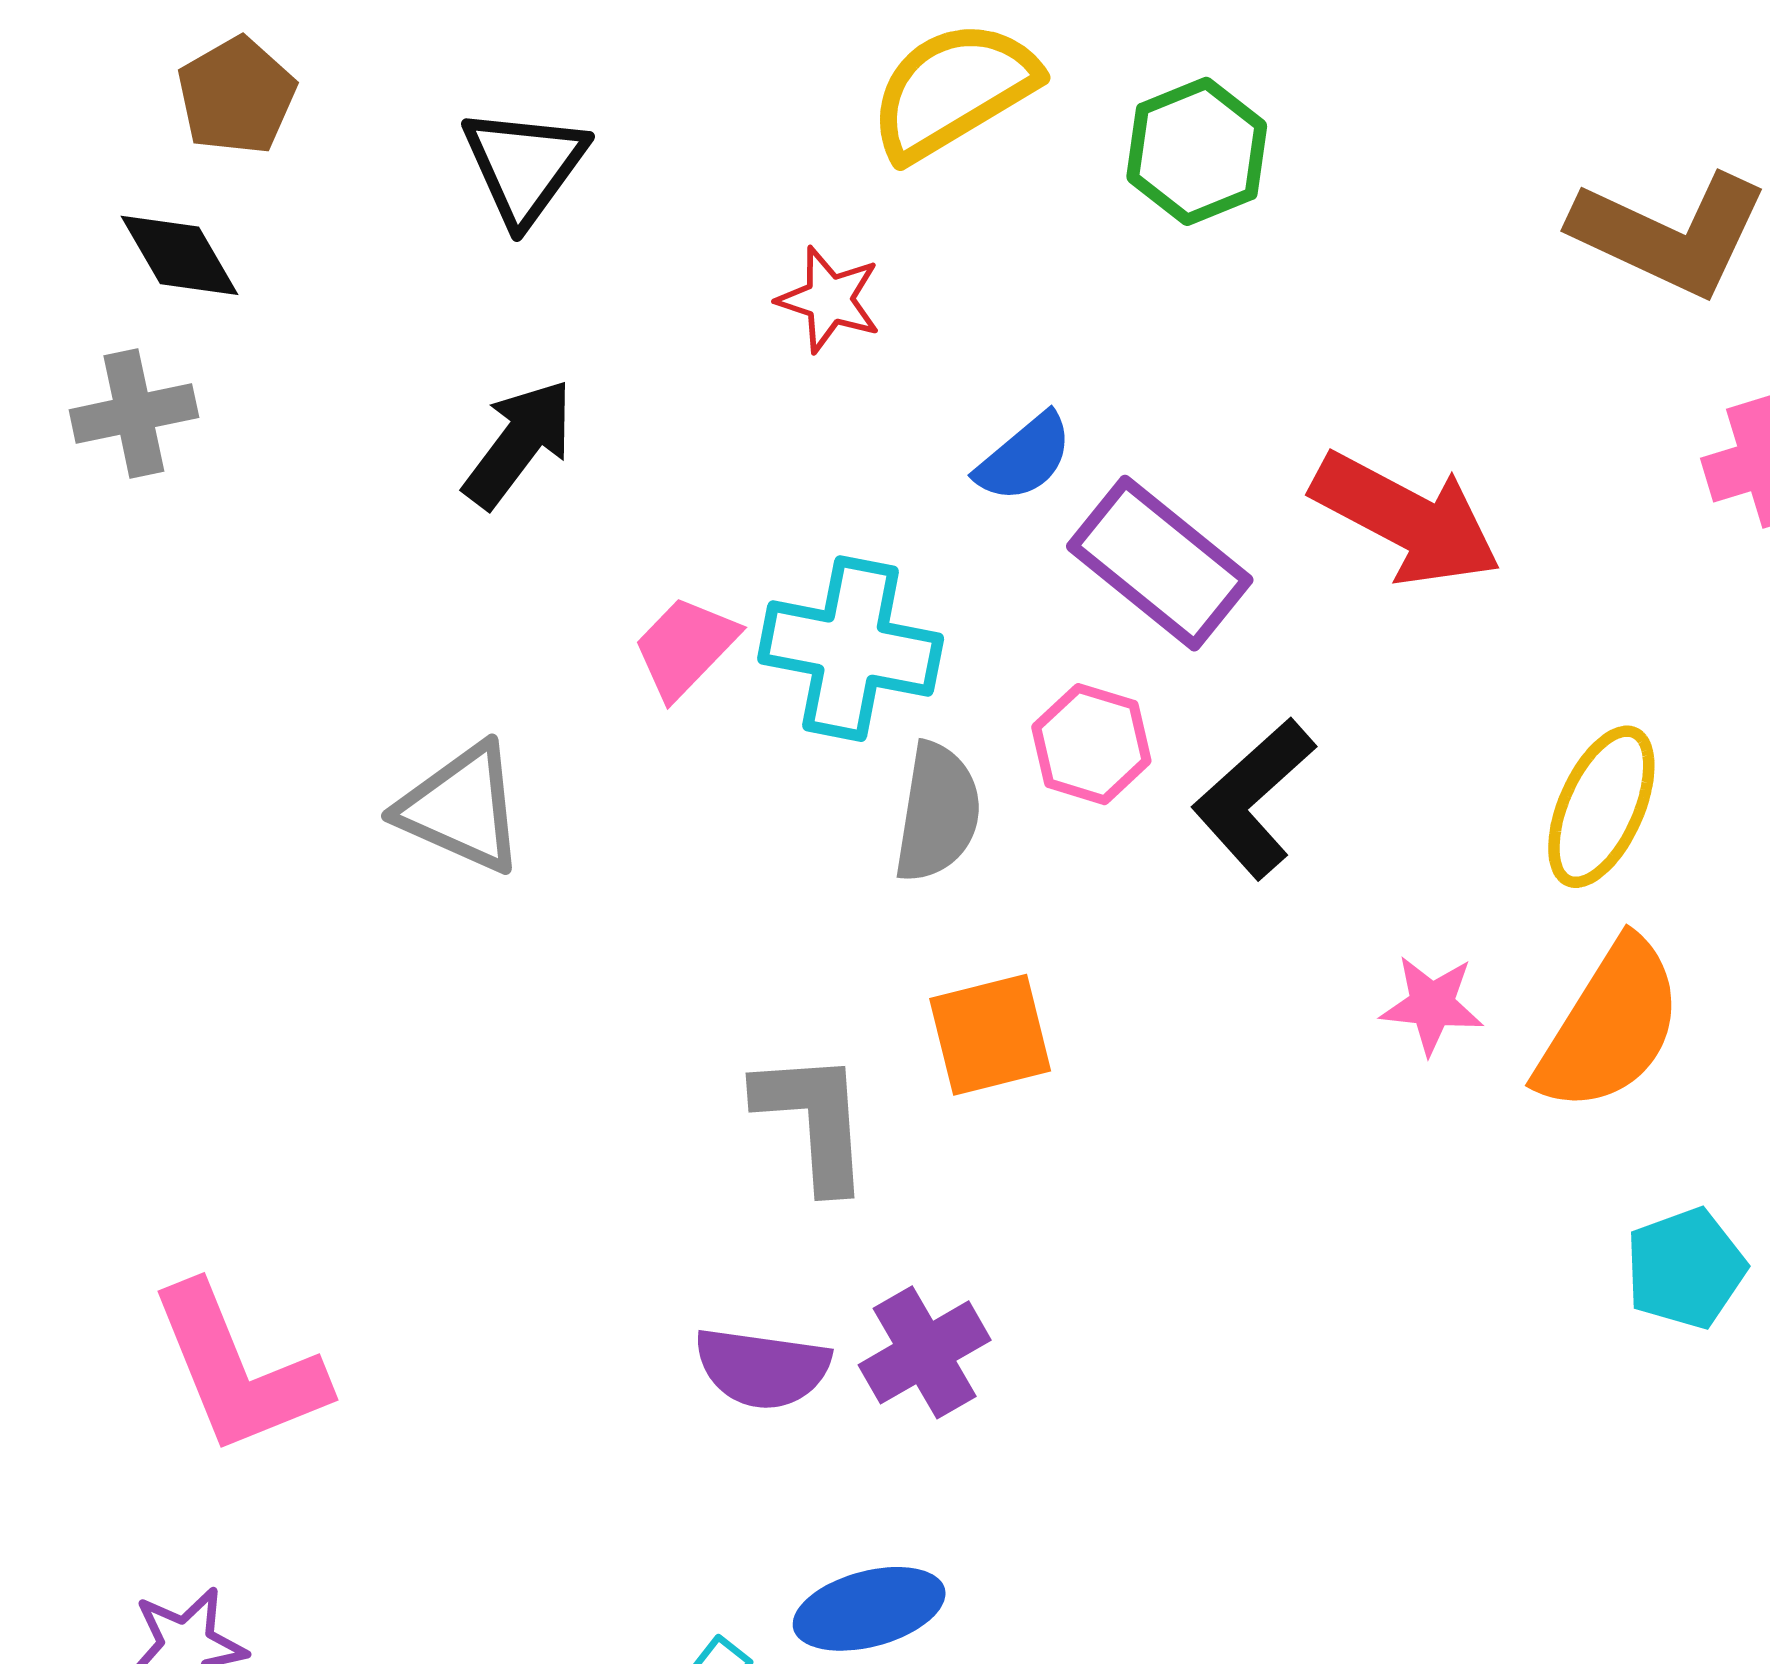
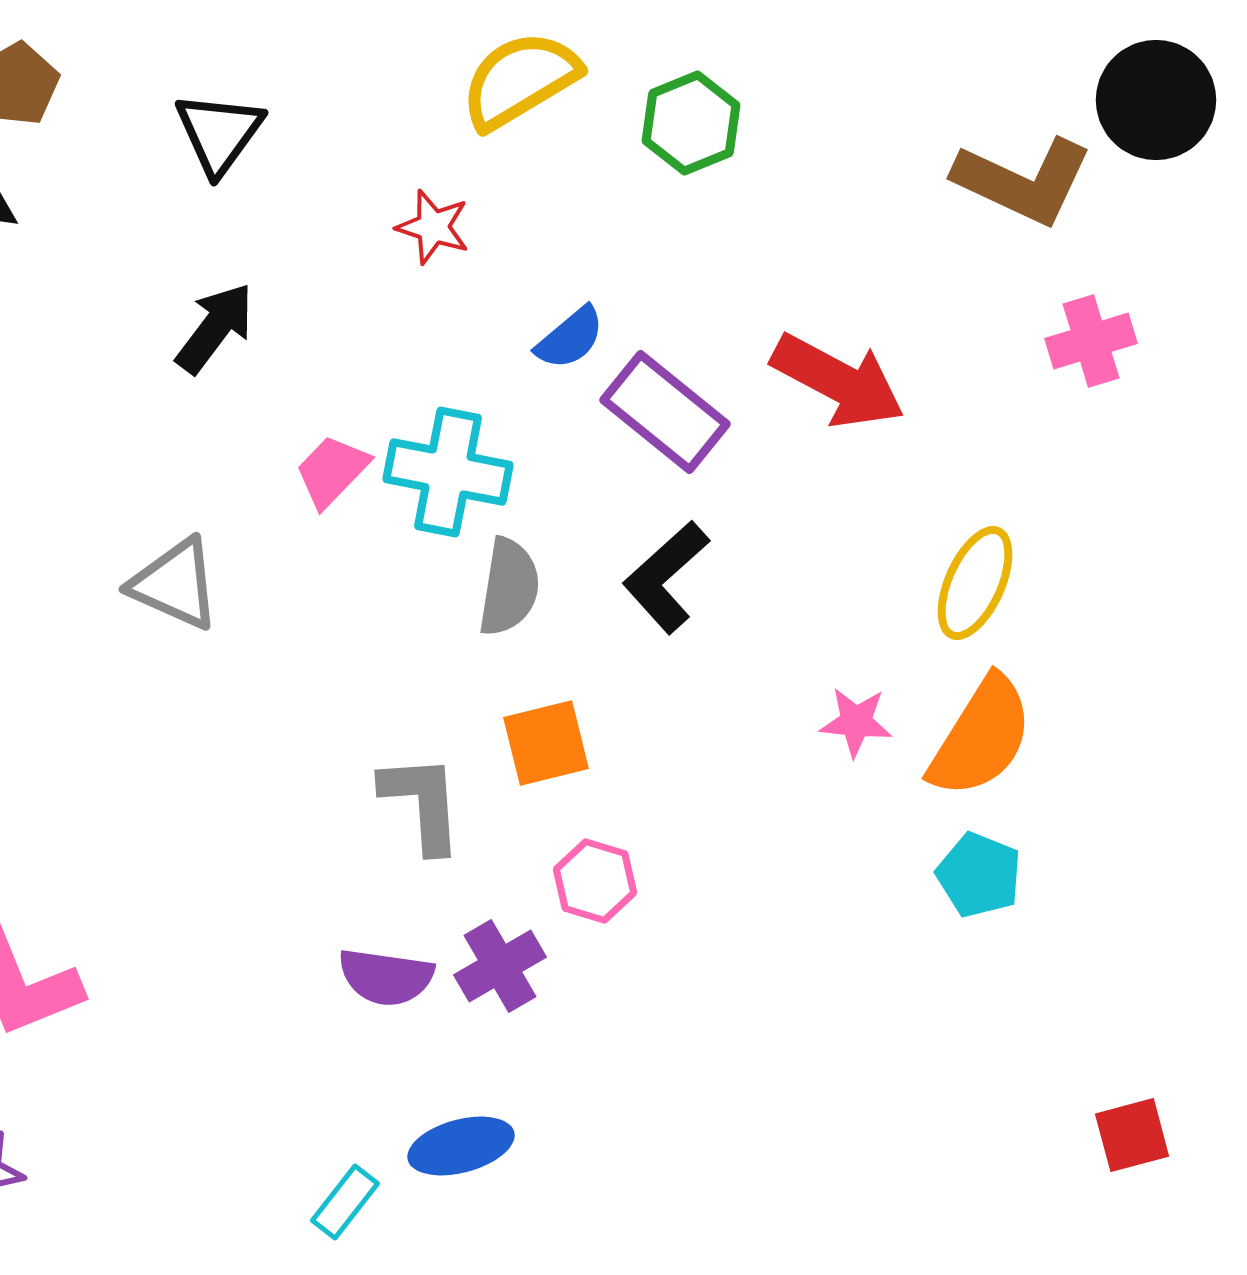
pink hexagon: (1091, 744) -> (595, 881), moved
black L-shape: (1254, 798) -> (666, 577), moved
cyan pentagon: (1685, 1268) -> (979, 875), moved, turned -30

